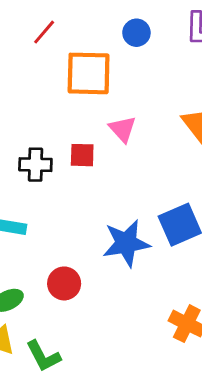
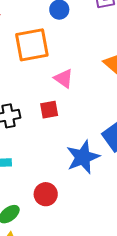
red square: (82, 155) -> (49, 110), moved

